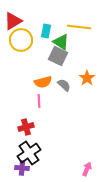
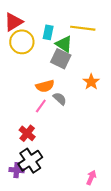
gray semicircle: (64, 85) -> (60, 99), moved
pink line: (39, 101) -> (41, 106), turned 40
red cross: (26, 127) -> (27, 133), turned -35
purple cross: (22, 168) -> (17, 170), moved

